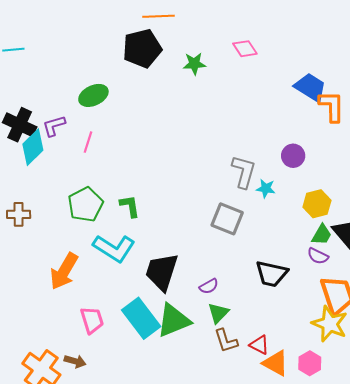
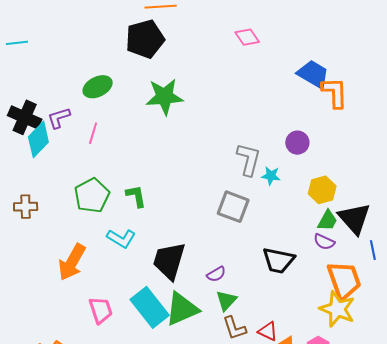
green star: (194, 64) -> (165, 97), moved, size x1.6
cyan L-shape: (114, 248) -> (121, 238), size x0.7

